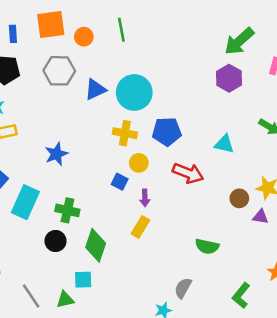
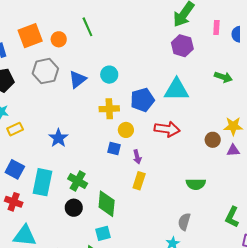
cyan circle: (134, 92) -> (109, 75), size x0.6
cyan triangle: (224, 144) -> (177, 90), moved, size x1.5
green cross: (67, 210) -> (78, 181), turned 30

